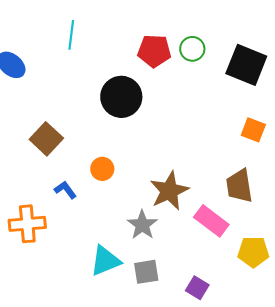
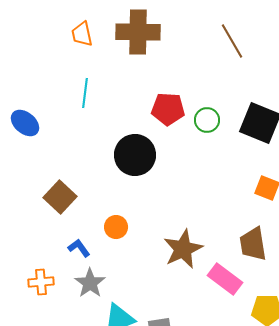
green circle: (192, 49) -> (207, 120), moved
orange cross: (27, 224) -> (41, 282), size x0.7
gray star: (142, 225) -> (90, 283), moved

